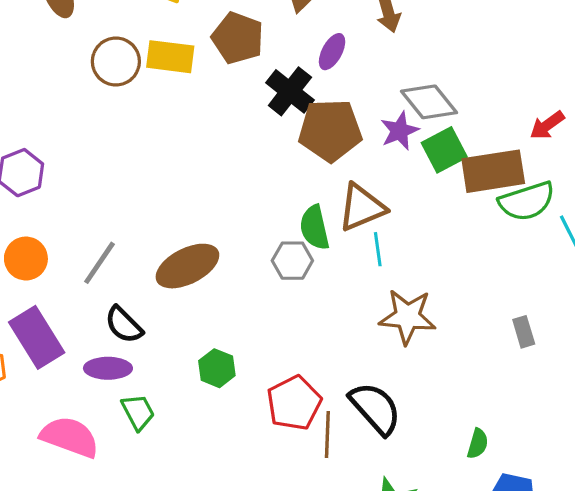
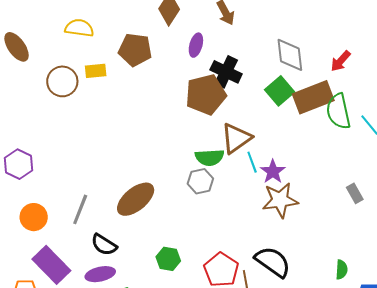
yellow rectangle: (170, 57) -> (96, 71), size x0.7
black cross: (290, 91) -> (226, 72), moved
gray diamond: (429, 102) -> (290, 55), moved, turned 45
purple star: (400, 131) -> (273, 172), moved
green semicircle: (527, 201) -> (338, 111), turned 108
green semicircle: (315, 228) -> (210, 157), turned -68

